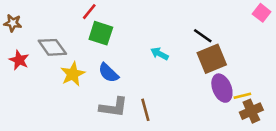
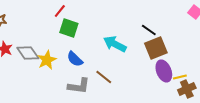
gray diamond: (52, 47) -> (28, 53), moved
cyan arrow: (159, 54) -> (115, 44), size x1.6
brown line: (145, 110) -> (104, 77), moved, turned -36

